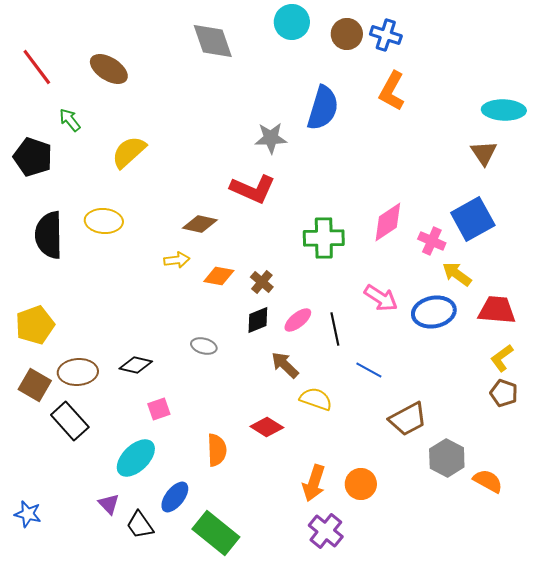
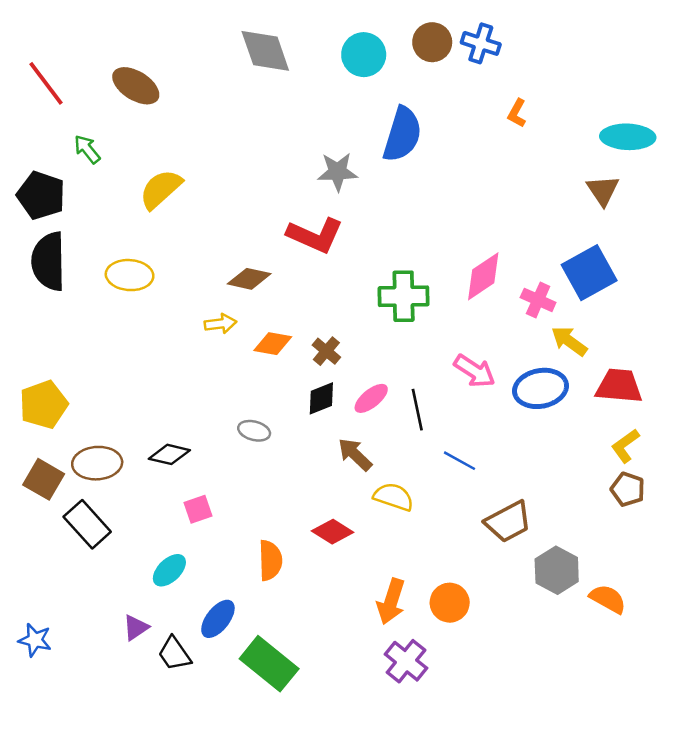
cyan circle: (292, 22) -> (364, 55), moved
orange L-shape: (392, 91) -> (517, 113), moved, size x0.6
black semicircle: (49, 235) -> (49, 261), moved
cyan ellipse: (136, 458) -> (169, 570), size x0.7
purple triangle: (109, 504) -> (136, 628), turned 40

